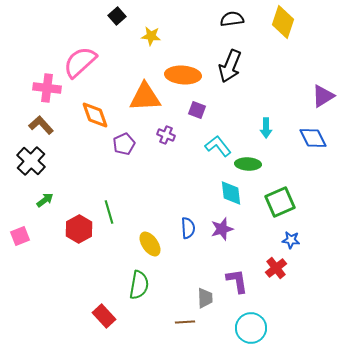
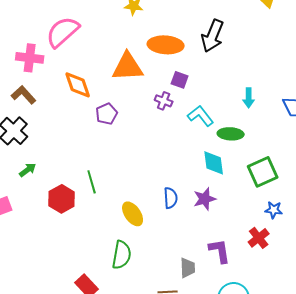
purple cross: (166, 135) -> (164, 101), moved

